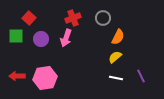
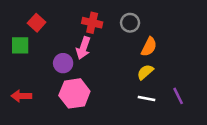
red cross: (73, 18) -> (92, 23), turned 35
purple circle: (41, 39) -> (63, 63), moved
pink hexagon: (45, 78) -> (74, 93), moved

